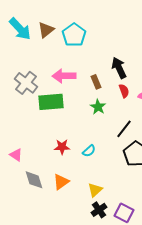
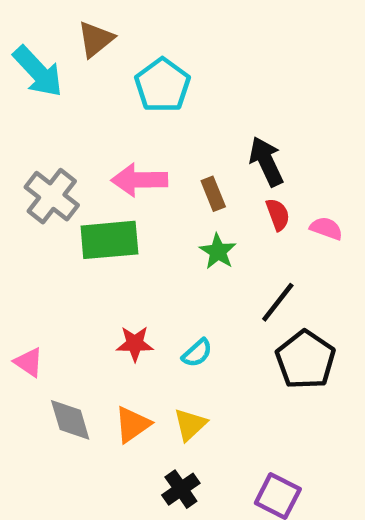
brown triangle: (46, 30) -> (96, 39), moved
yellow triangle: (95, 190) -> (190, 424), moved
black cross: (99, 210) -> (181, 489), moved

